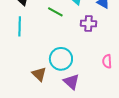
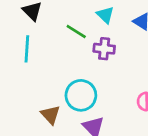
purple cross: (89, 24) -> (104, 49), moved

